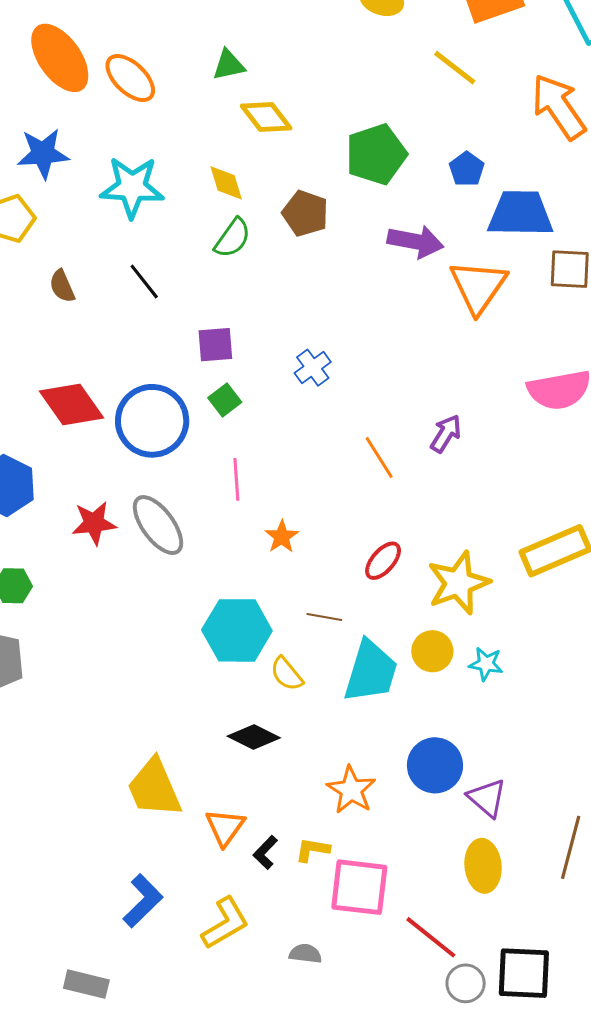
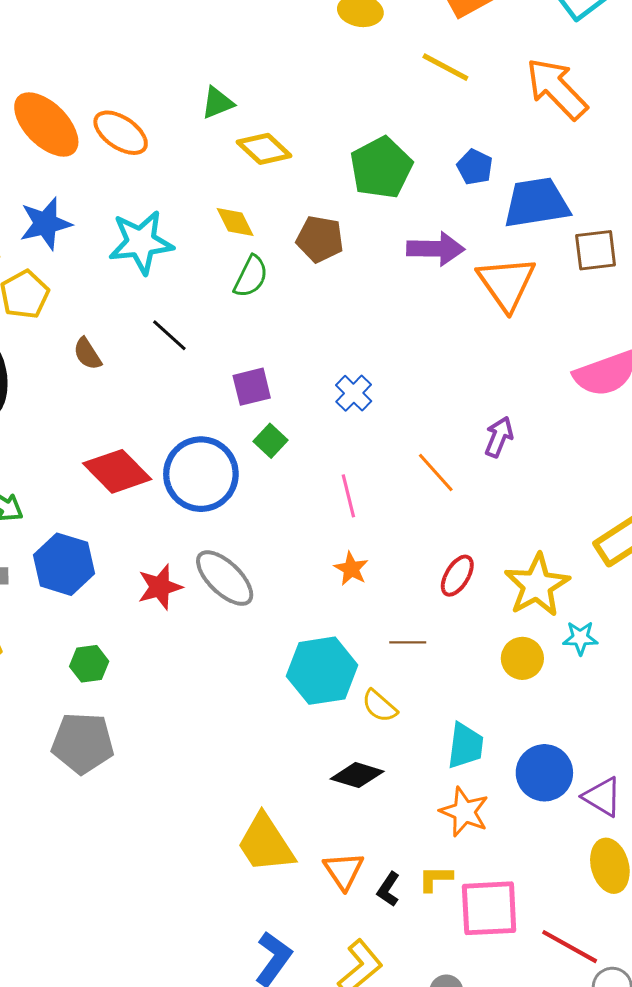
pink line: (236, 479) -> (348, 496), moved
cyan star: (486, 664) -> (580, 638), moved
cyan trapezoid: (371, 671) -> (465, 746), moved, size x0.7

